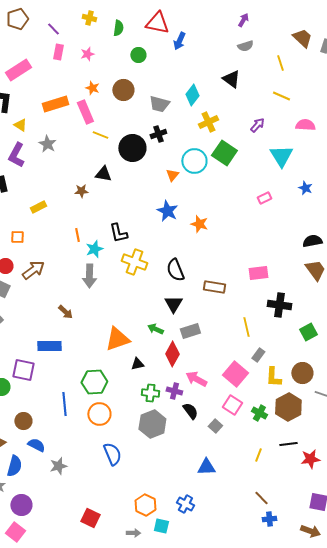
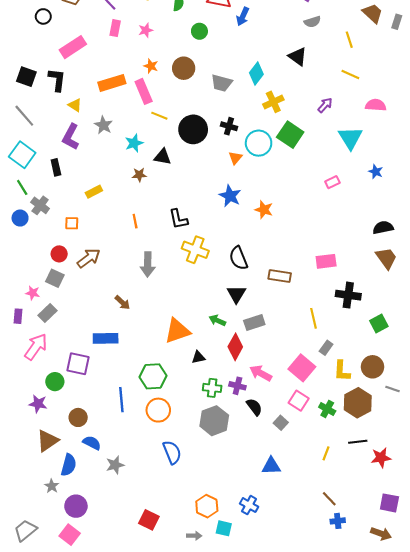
black cross: (158, 134) -> (229, 126), moved, turned 35
cyan star: (94, 249) -> (134, 143), moved

